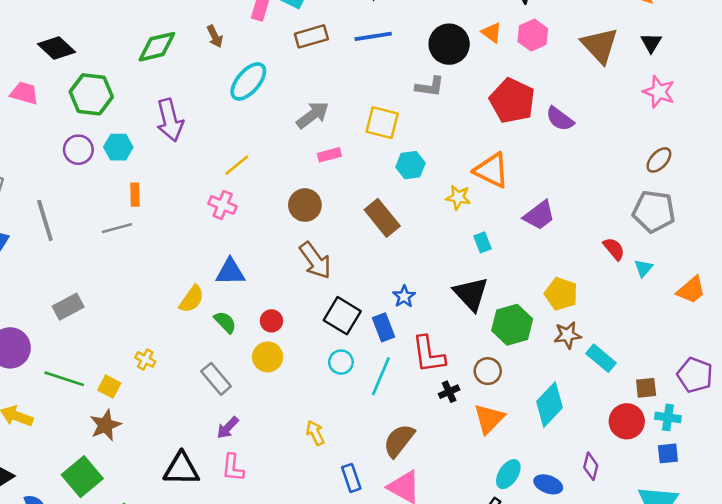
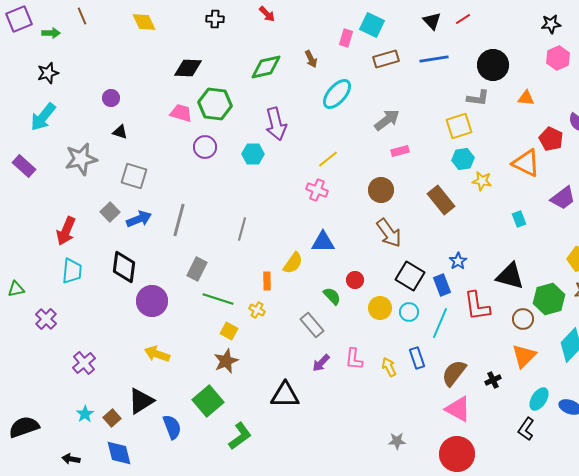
orange triangle: (492, 33) -> (526, 98), moved, turned -30
black diamond: (56, 48) -> (188, 68), turned -40
pink trapezoid: (24, 93) -> (181, 113), moved
red pentagon: (512, 101) -> (551, 139), moved, size x0.7
yellow square: (382, 123) -> (459, 126), moved, turned -32
cyan hexagon: (118, 147) -> (253, 154), moved
orange rectangle: (135, 195) -> (267, 281), moved
yellow star: (458, 197) -> (482, 181), moved
gray line: (45, 220) -> (179, 220), moved, turned 32
gray line: (117, 228) -> (242, 229), moved, turned -60
black triangle: (471, 294) -> (510, 276), moved, turned -32
gray rectangle: (68, 307) -> (197, 269), turned -35
green semicircle: (225, 322) -> (332, 296), moved
green hexagon: (512, 325) -> (549, 299), moved
yellow circle: (268, 357) -> (380, 308), moved
green line: (64, 379) -> (218, 299), moved
black cross: (449, 392) -> (493, 380), moved
pink L-shape: (233, 468) -> (354, 359), moved
blue rectangle: (351, 478) -> (417, 358), moved

